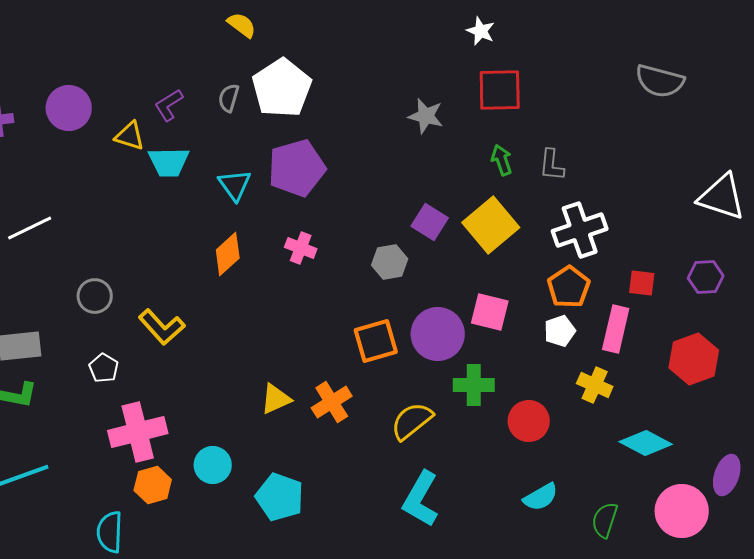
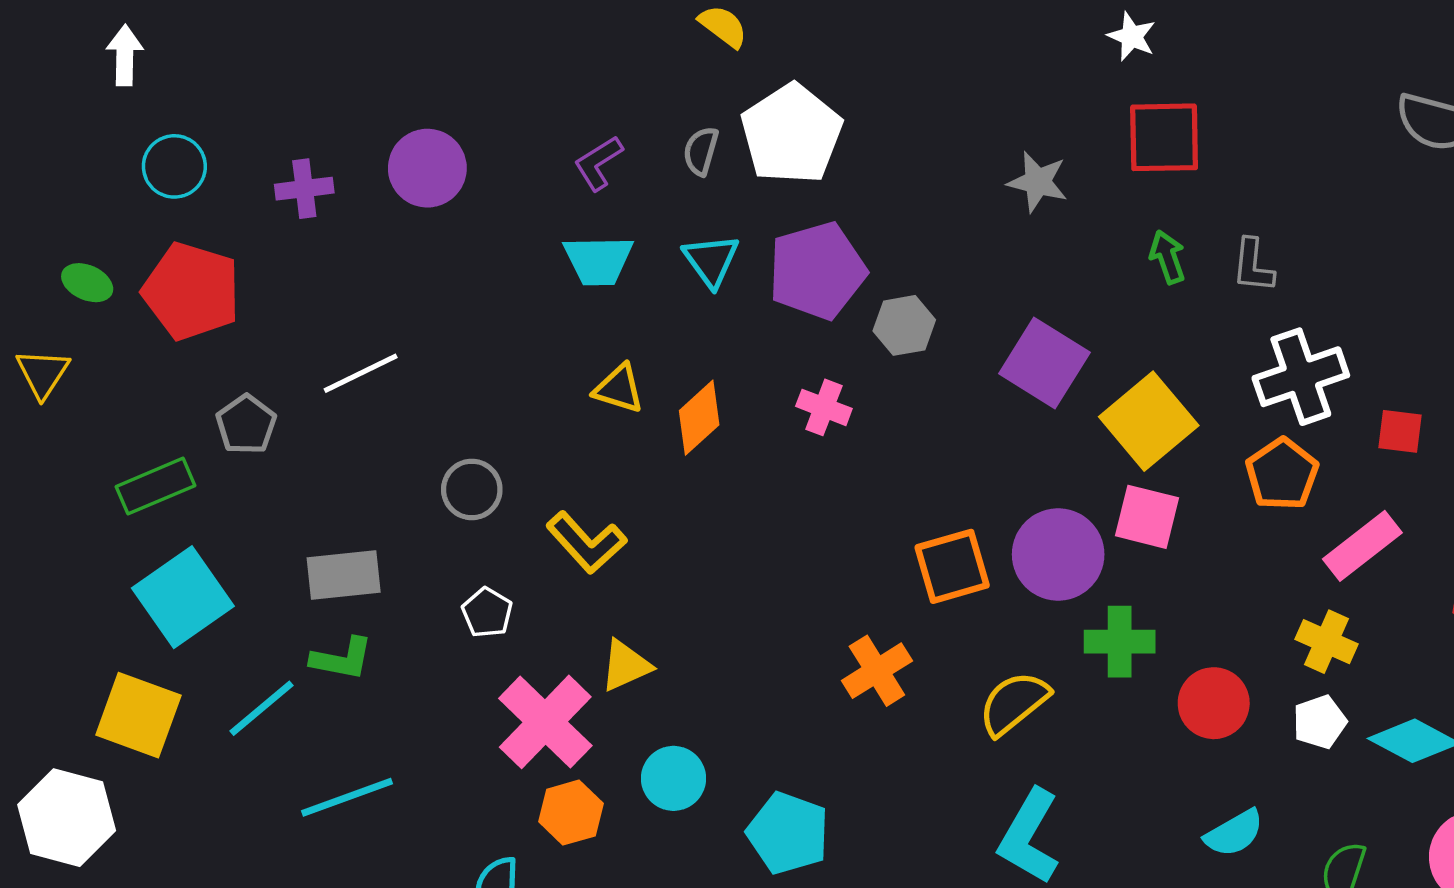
yellow triangle: (130, 136) -> (619, 389), moved
cyan triangle: (235, 185) -> (711, 260), moved
purple square: (430, 222) -> (1044, 363), size x1.4
yellow square: (491, 225) -> (1149, 421), moved
gray hexagon: (390, 262) -> (904, 325), moved
red square: (642, 283) -> (1400, 431), moved
pink rectangle: (616, 329) -> (1362, 546), turned 39
white pentagon: (560, 331) -> (1320, 722), moved
yellow triangle: (276, 399) -> (626, 666), moved
pink cross: (138, 432) -> (545, 722), turned -32

